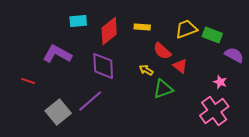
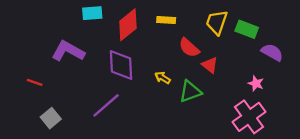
yellow trapezoid: (186, 29) -> (217, 22), turned -50
yellow arrow: (146, 70) -> (163, 78), moved
gray square: (58, 112) -> (51, 118), moved, size x0.7

